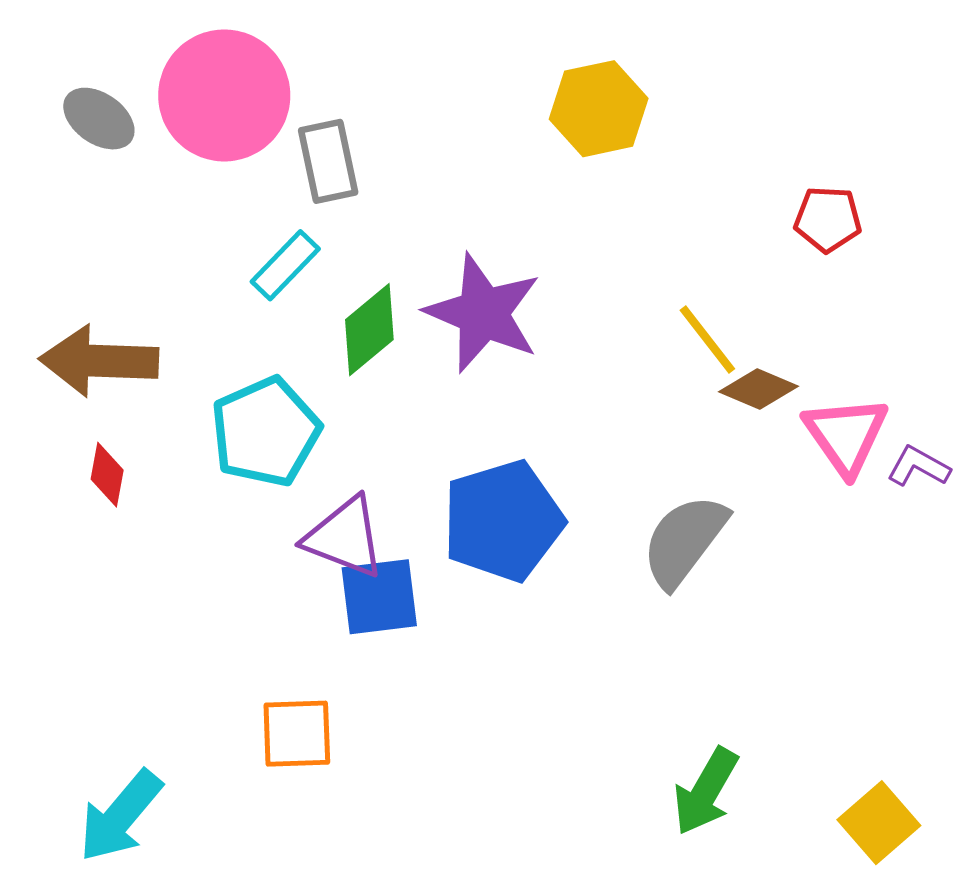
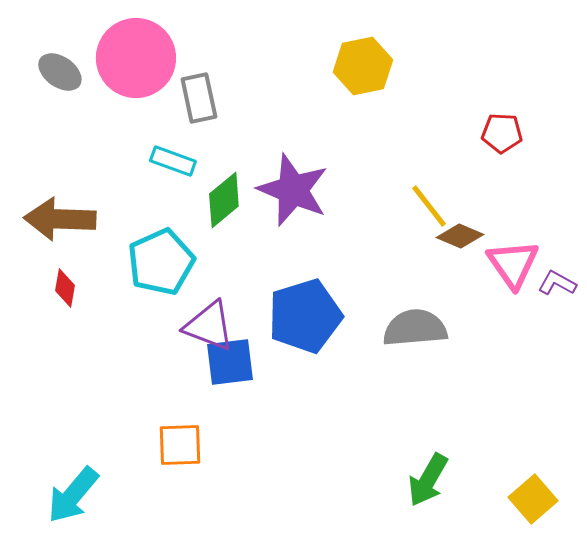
cyan rectangle: (285, 265) -> (173, 161), turned 66
gray semicircle: (684, 541) -> (415, 328), turned 48

